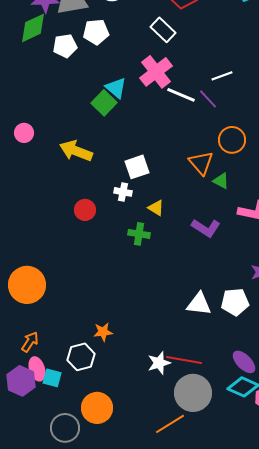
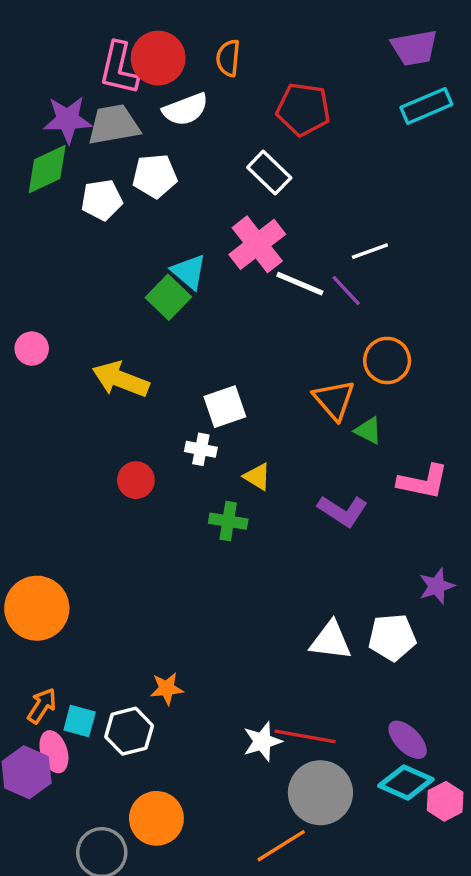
cyan square: (52, 378) -> (80, 721), moved

